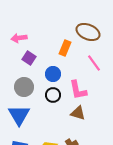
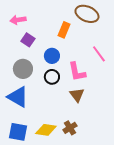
pink line: (94, 63) -> (99, 54), moved
brown triangle: (78, 113) -> (77, 95), turned 35
blue triangle: (19, 115) -> (18, 97), turned -30

